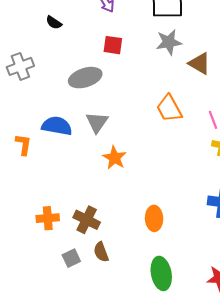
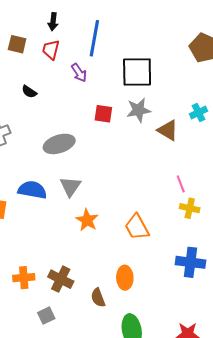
red square: (113, 45) -> (103, 114), moved
orange trapezoid: (169, 108) -> (137, 227), moved
brown semicircle: (101, 252) -> (98, 298), moved

